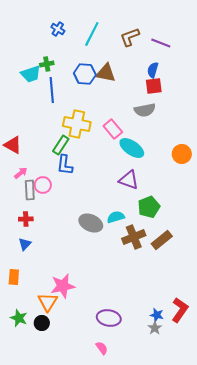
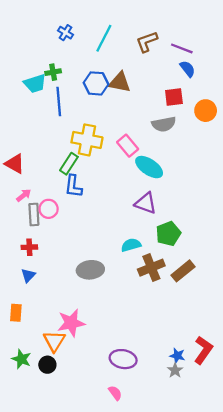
blue semicircle: (153, 70) -> (187, 69), moved, turned 126
orange circle: (182, 154) -> (206, 111), moved
gray ellipse: (91, 223) -> (90, 270), moved, turned -30

